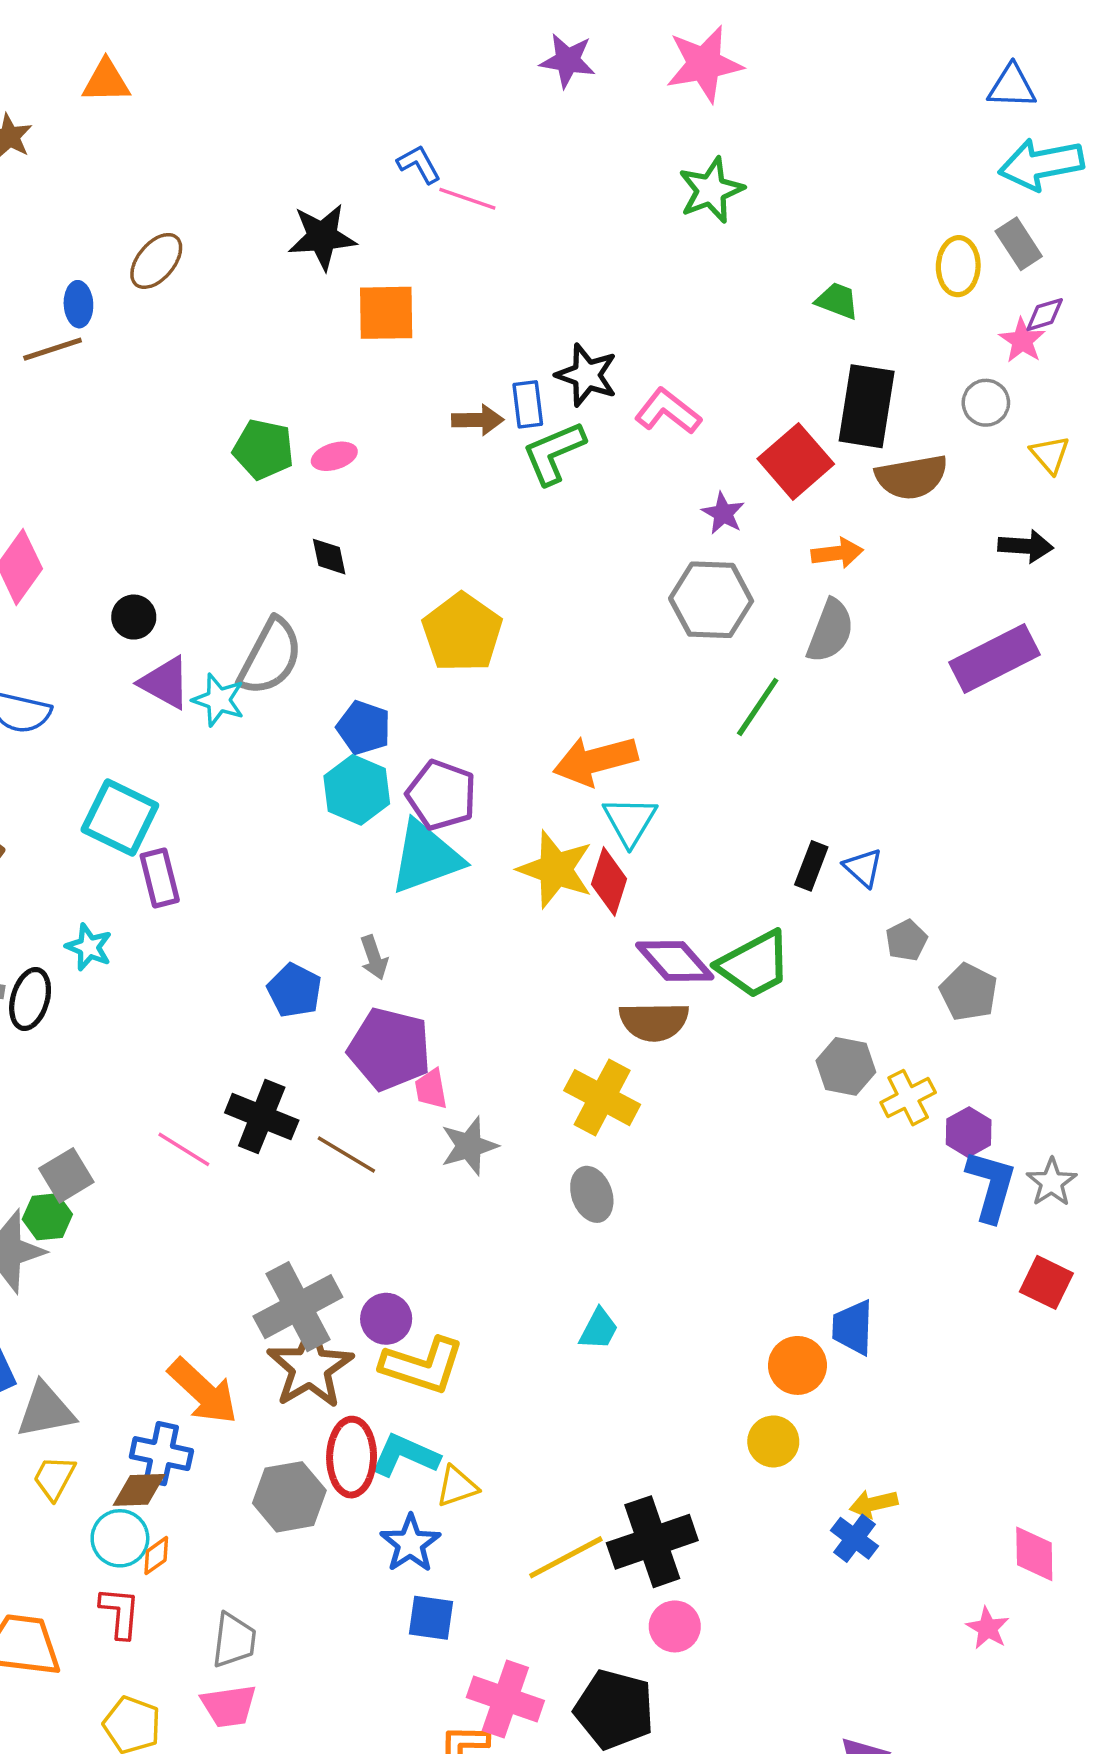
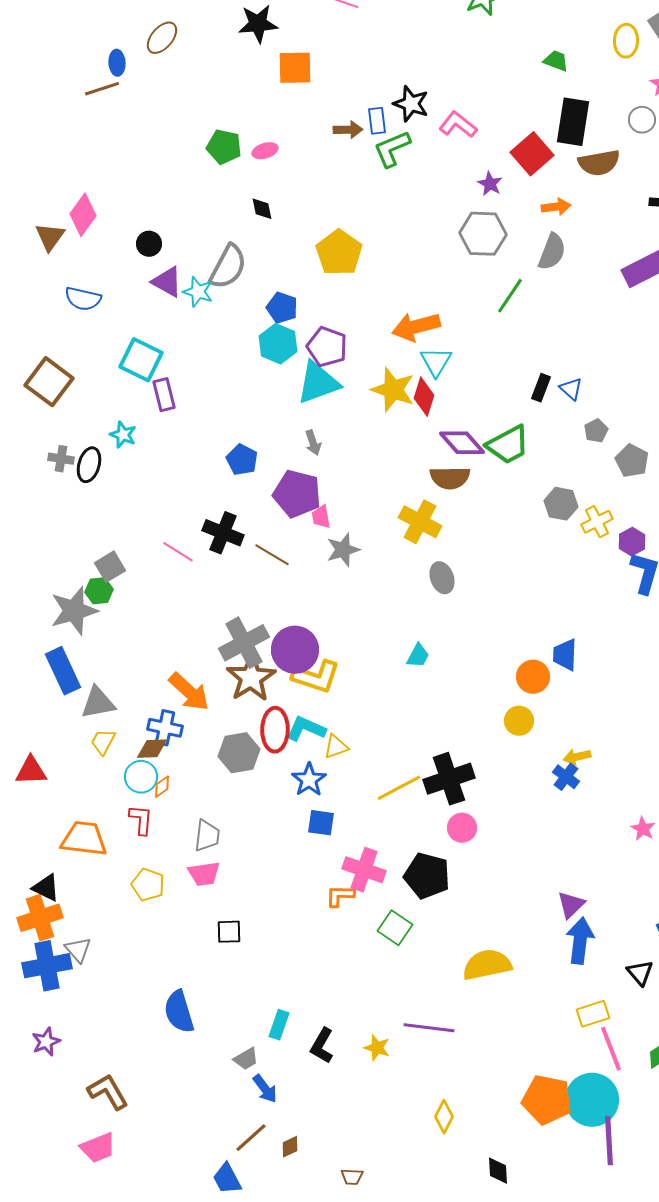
gray arrow: (374, 958) -> (313, 443), moved
gray ellipse: (592, 1194) -> (442, 578), moved
purple circle: (386, 1319) -> (295, 650), size x1.6

